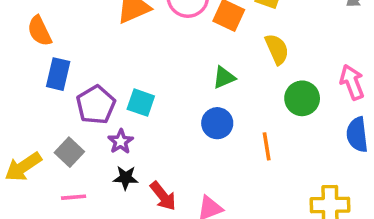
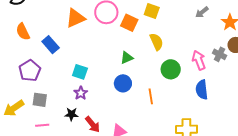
blue rectangle: (58, 74) -> (51, 45), moved, turned -54
purple pentagon: (96, 105) -> (30, 71), moved
purple star: (121, 141) -> (81, 93), moved
gray square: (69, 152) -> (40, 100), turned -35

